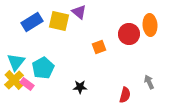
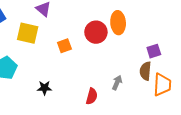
yellow square: (59, 21) -> (28, 33), moved
gray arrow: (149, 82) -> (117, 83), turned 48

